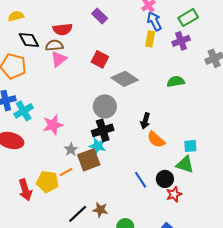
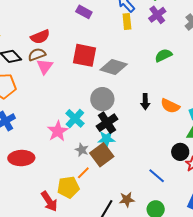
purple rectangle: (100, 16) -> (84, 12), moved
red square: (100, 59) -> (85, 55), size x1.4
cyan cross: (24, 111) -> (75, 118), moved
orange semicircle: (156, 139) -> (170, 106), moved
blue line: (141, 180) -> (157, 176), moved

